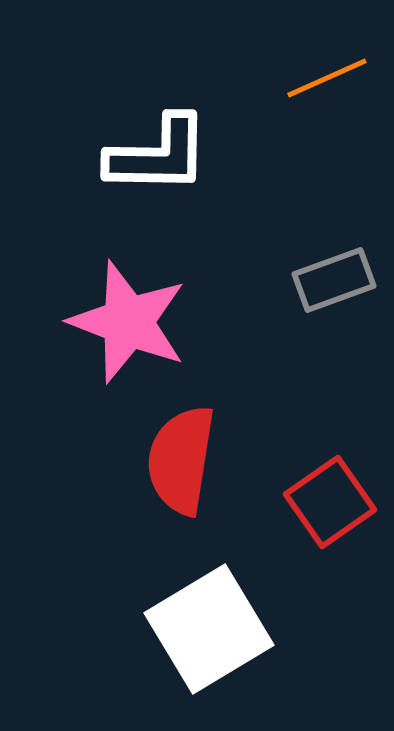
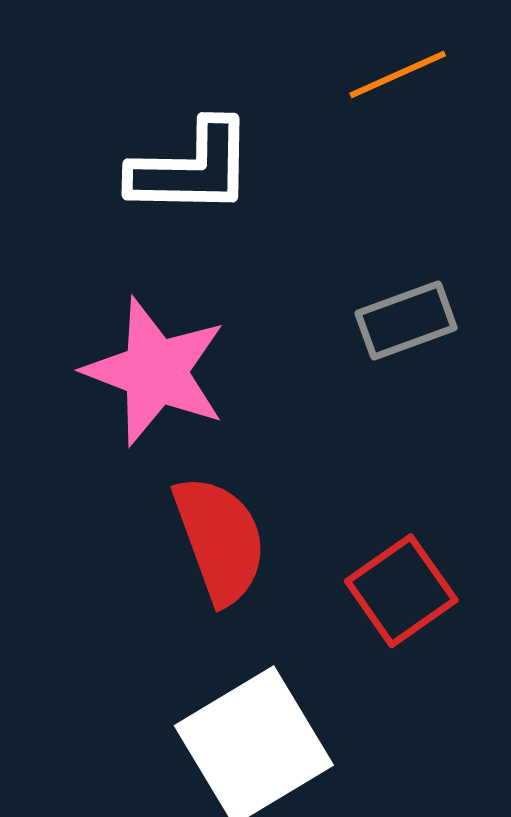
red semicircle: (181, 460) -> (220, 540), turned 151

